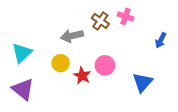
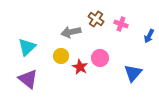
pink cross: (125, 16) -> (121, 24), moved

